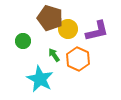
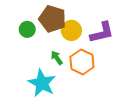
green circle: (23, 41) -> (27, 29), moved

